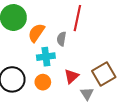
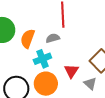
gray semicircle: (61, 39) -> (53, 38), turned 80
orange circle: (43, 82) -> (46, 84), size x1.5

